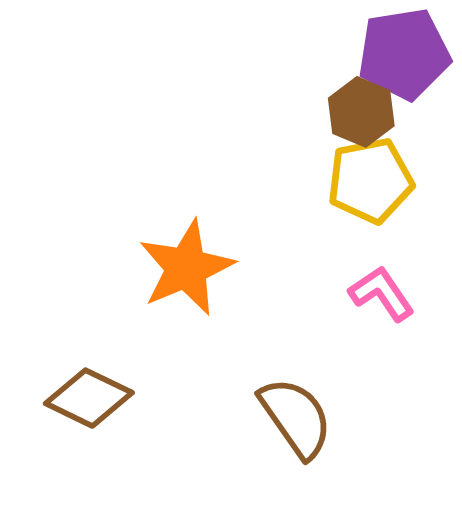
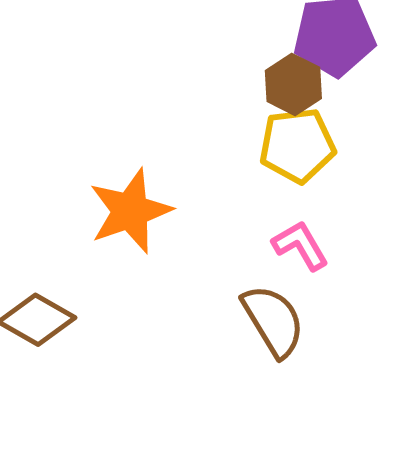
brown semicircle: (296, 418) -> (273, 321), moved

